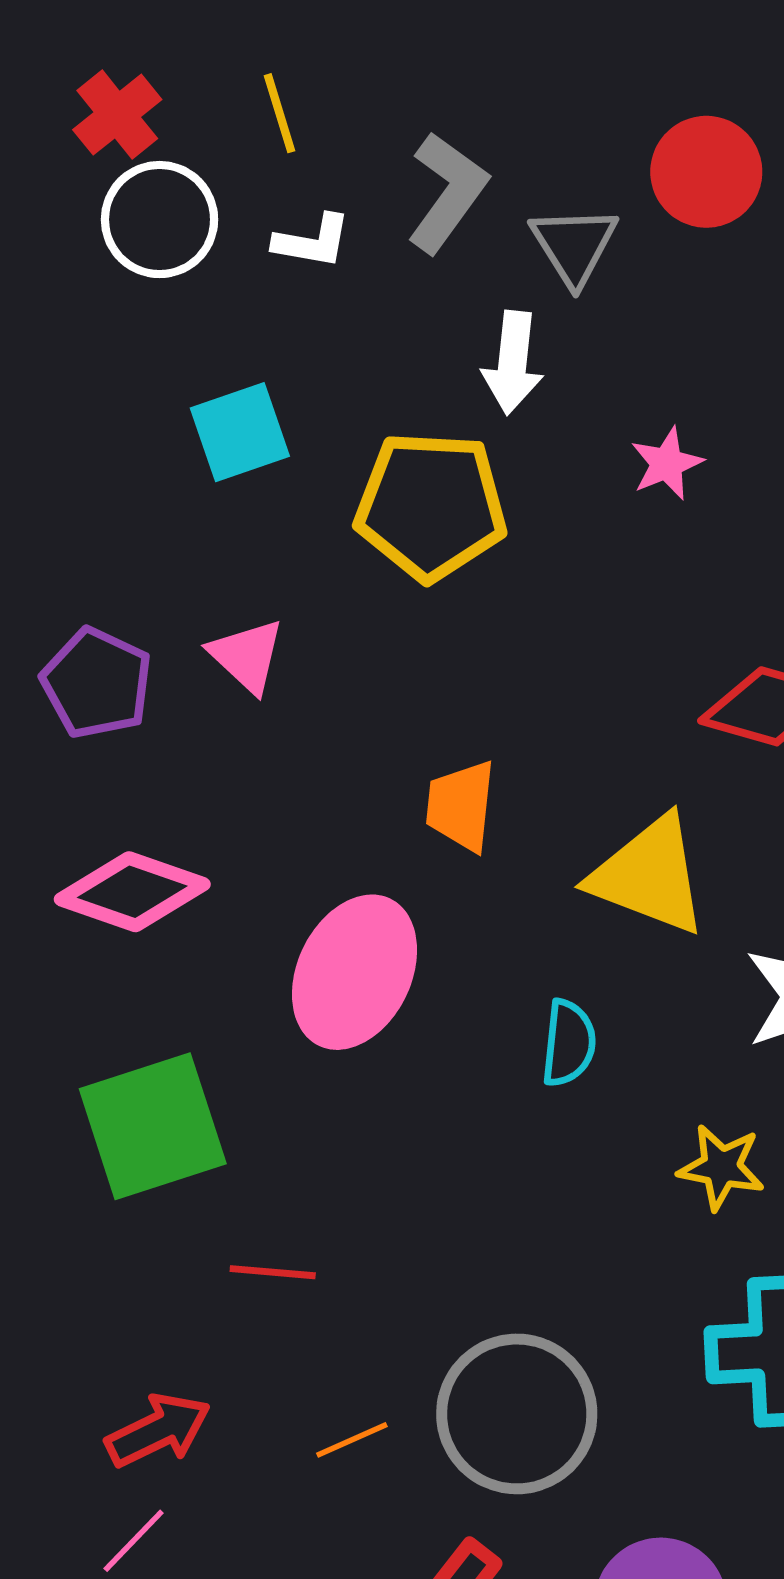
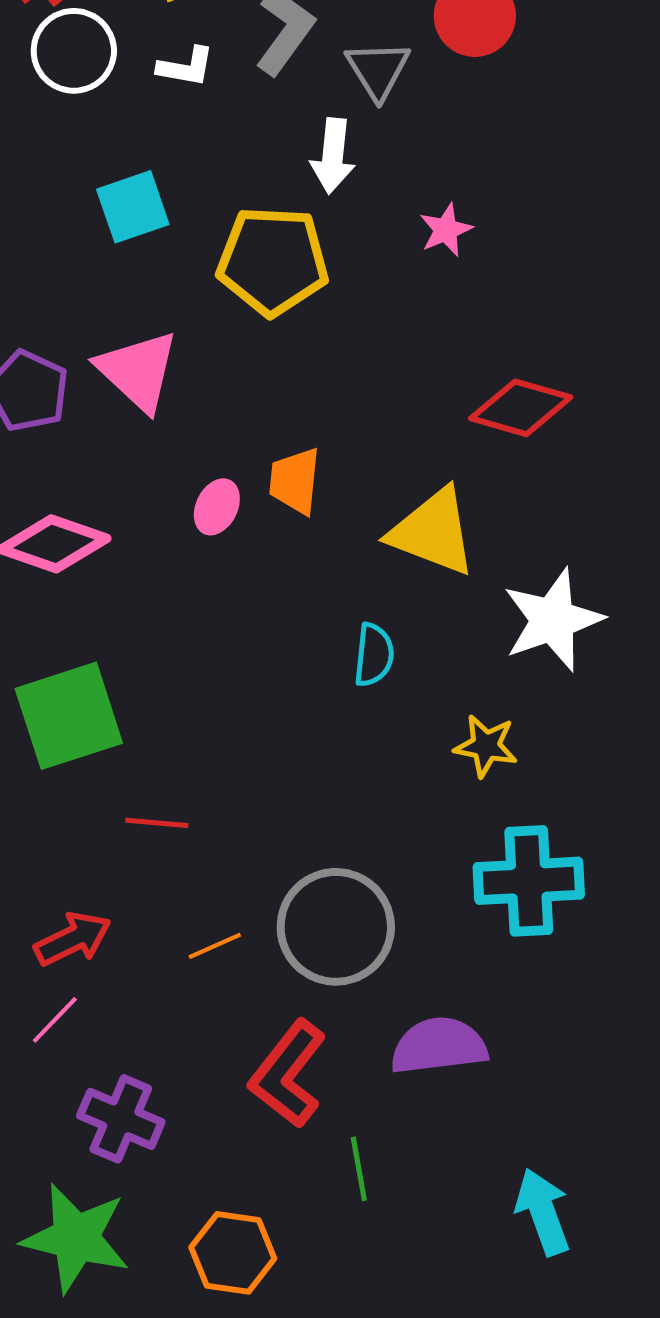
pink triangle: (247, 656) -> (138, 371), size x1.5
pink ellipse: (355, 972) -> (217, 507), moved, size x0.5

